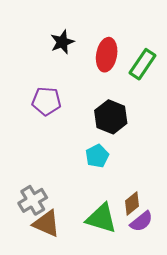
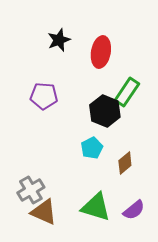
green rectangle: (142, 64) -> (127, 92), moved
brown diamond: (132, 203) -> (125, 163), moved

